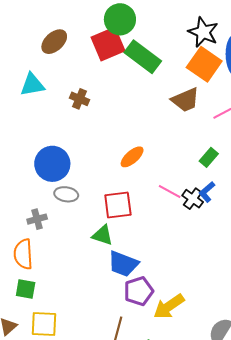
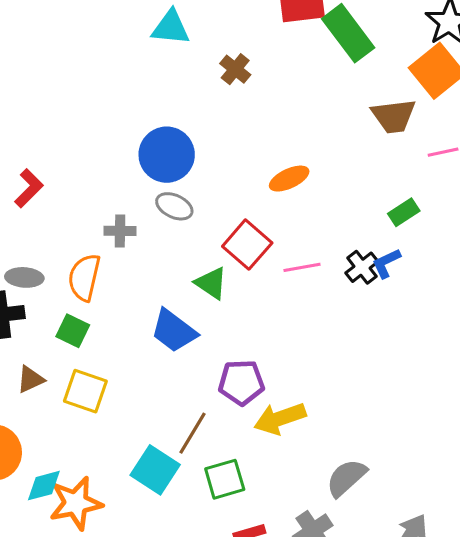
pink line: (170, 192) -> (302, 267), moved, turned -55
red square: (118, 205) -> (247, 245), turned 32
blue trapezoid: (123, 264) -> (174, 331), moved

